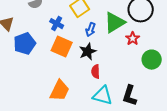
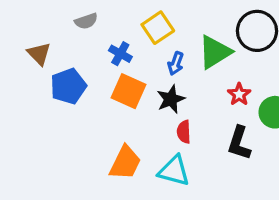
red star: (133, 39) -> (239, 94), moved
cyan triangle: (103, 96) -> (174, 171), moved
black L-shape: (130, 96) -> (239, 143), moved

